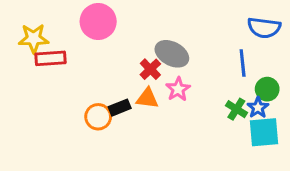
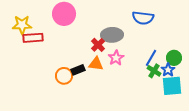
blue semicircle: (264, 28) -> (143, 18), moved
gray ellipse: (172, 54) -> (112, 35), turned -30
blue line: (243, 63) -> (151, 58), moved, turned 36

